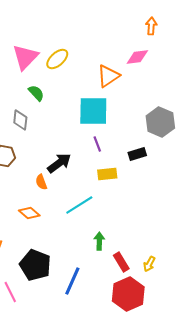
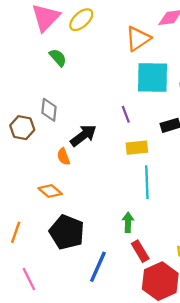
cyan square: (93, 111) -> (152, 78), moved
gray diamond: (20, 120) -> (49, 110), moved
cyan line: (79, 205) -> (147, 182), moved, turned -60
red rectangle: (121, 262) -> (140, 251), moved
black pentagon: (35, 265) -> (67, 232), moved

